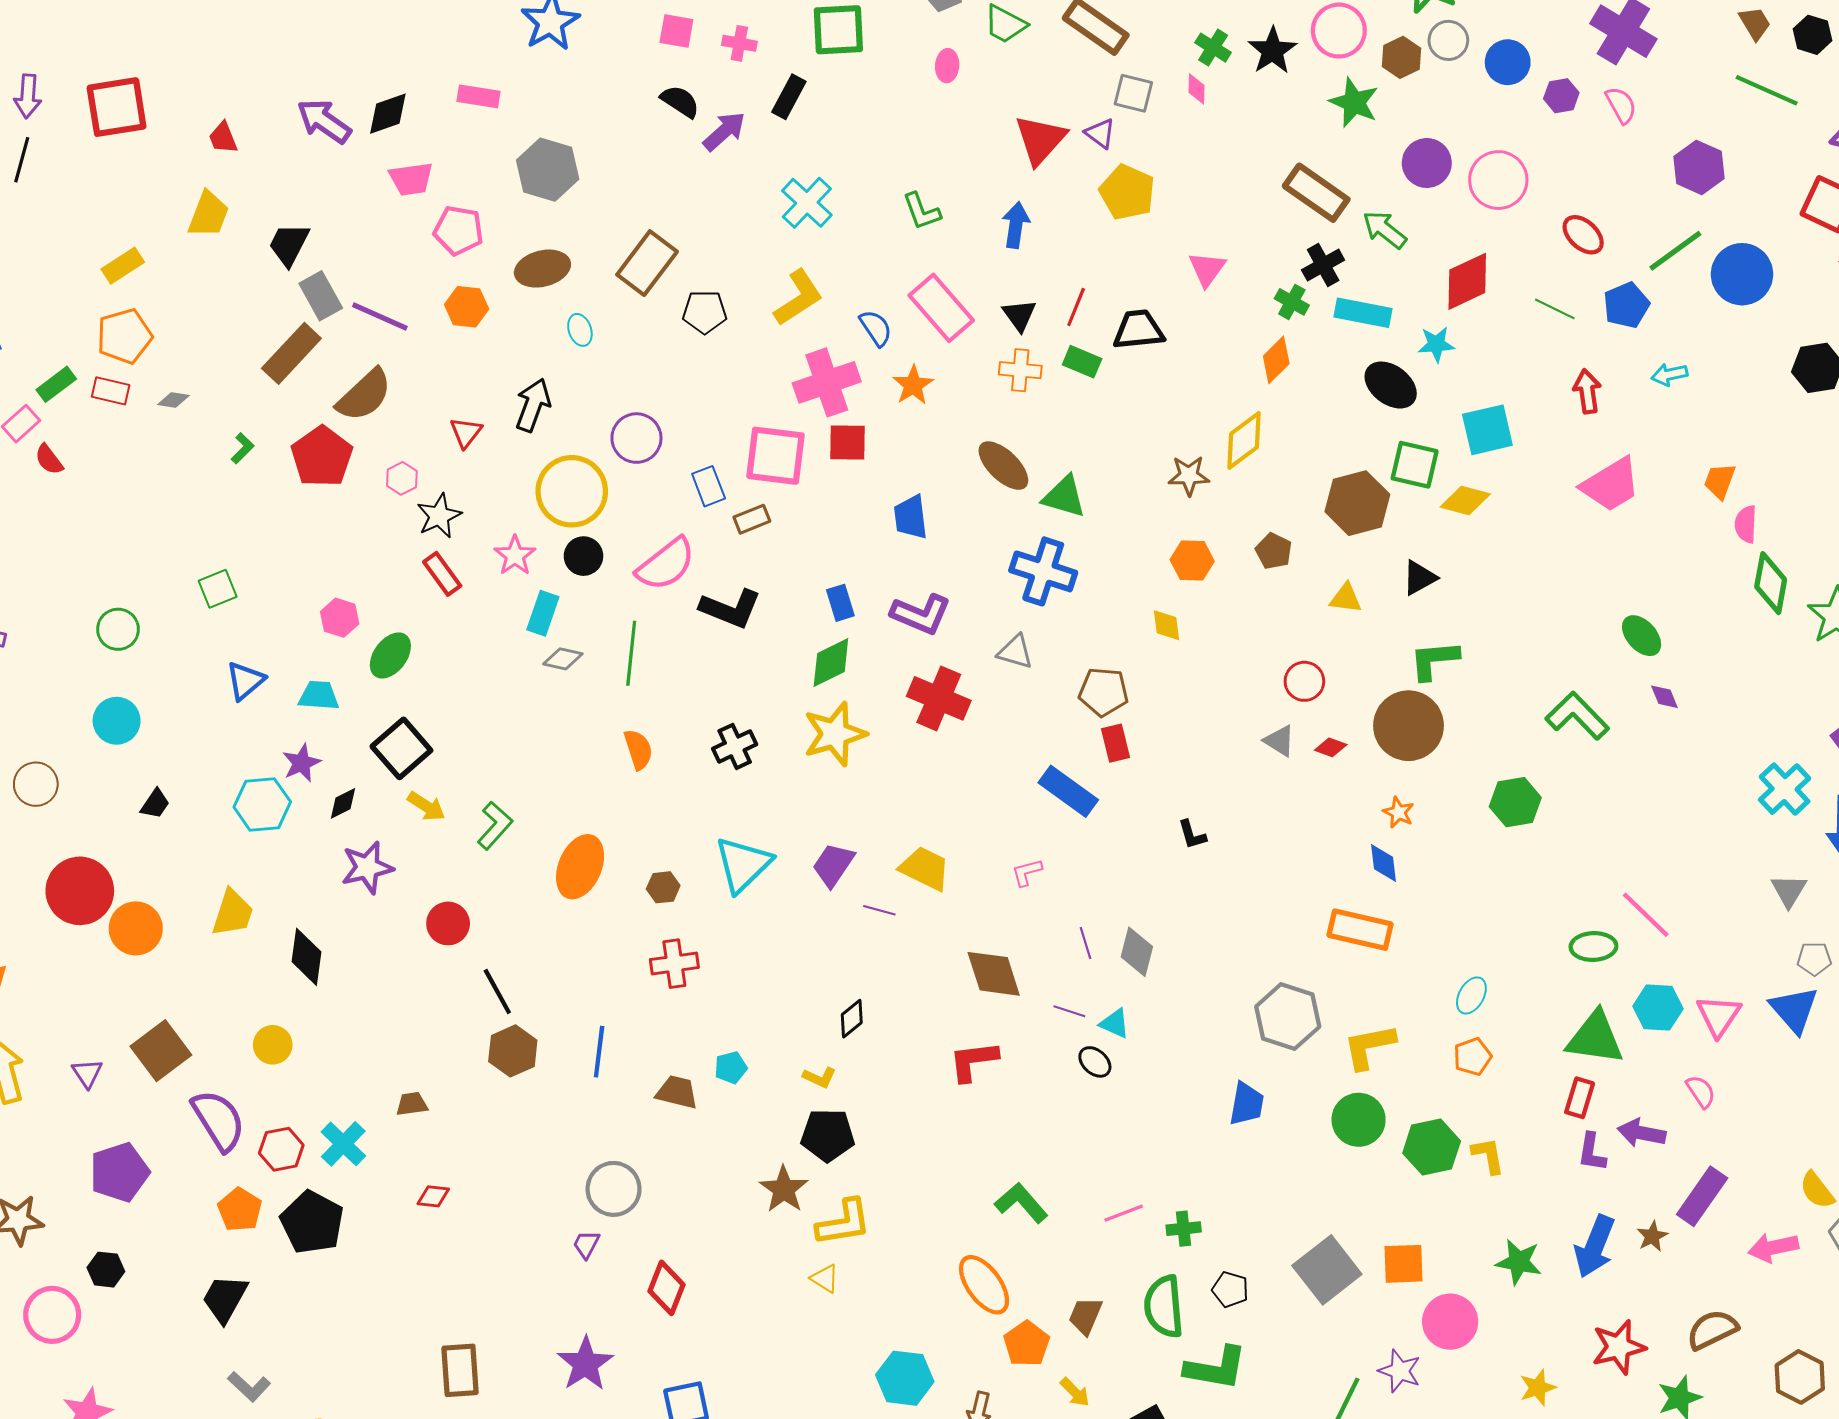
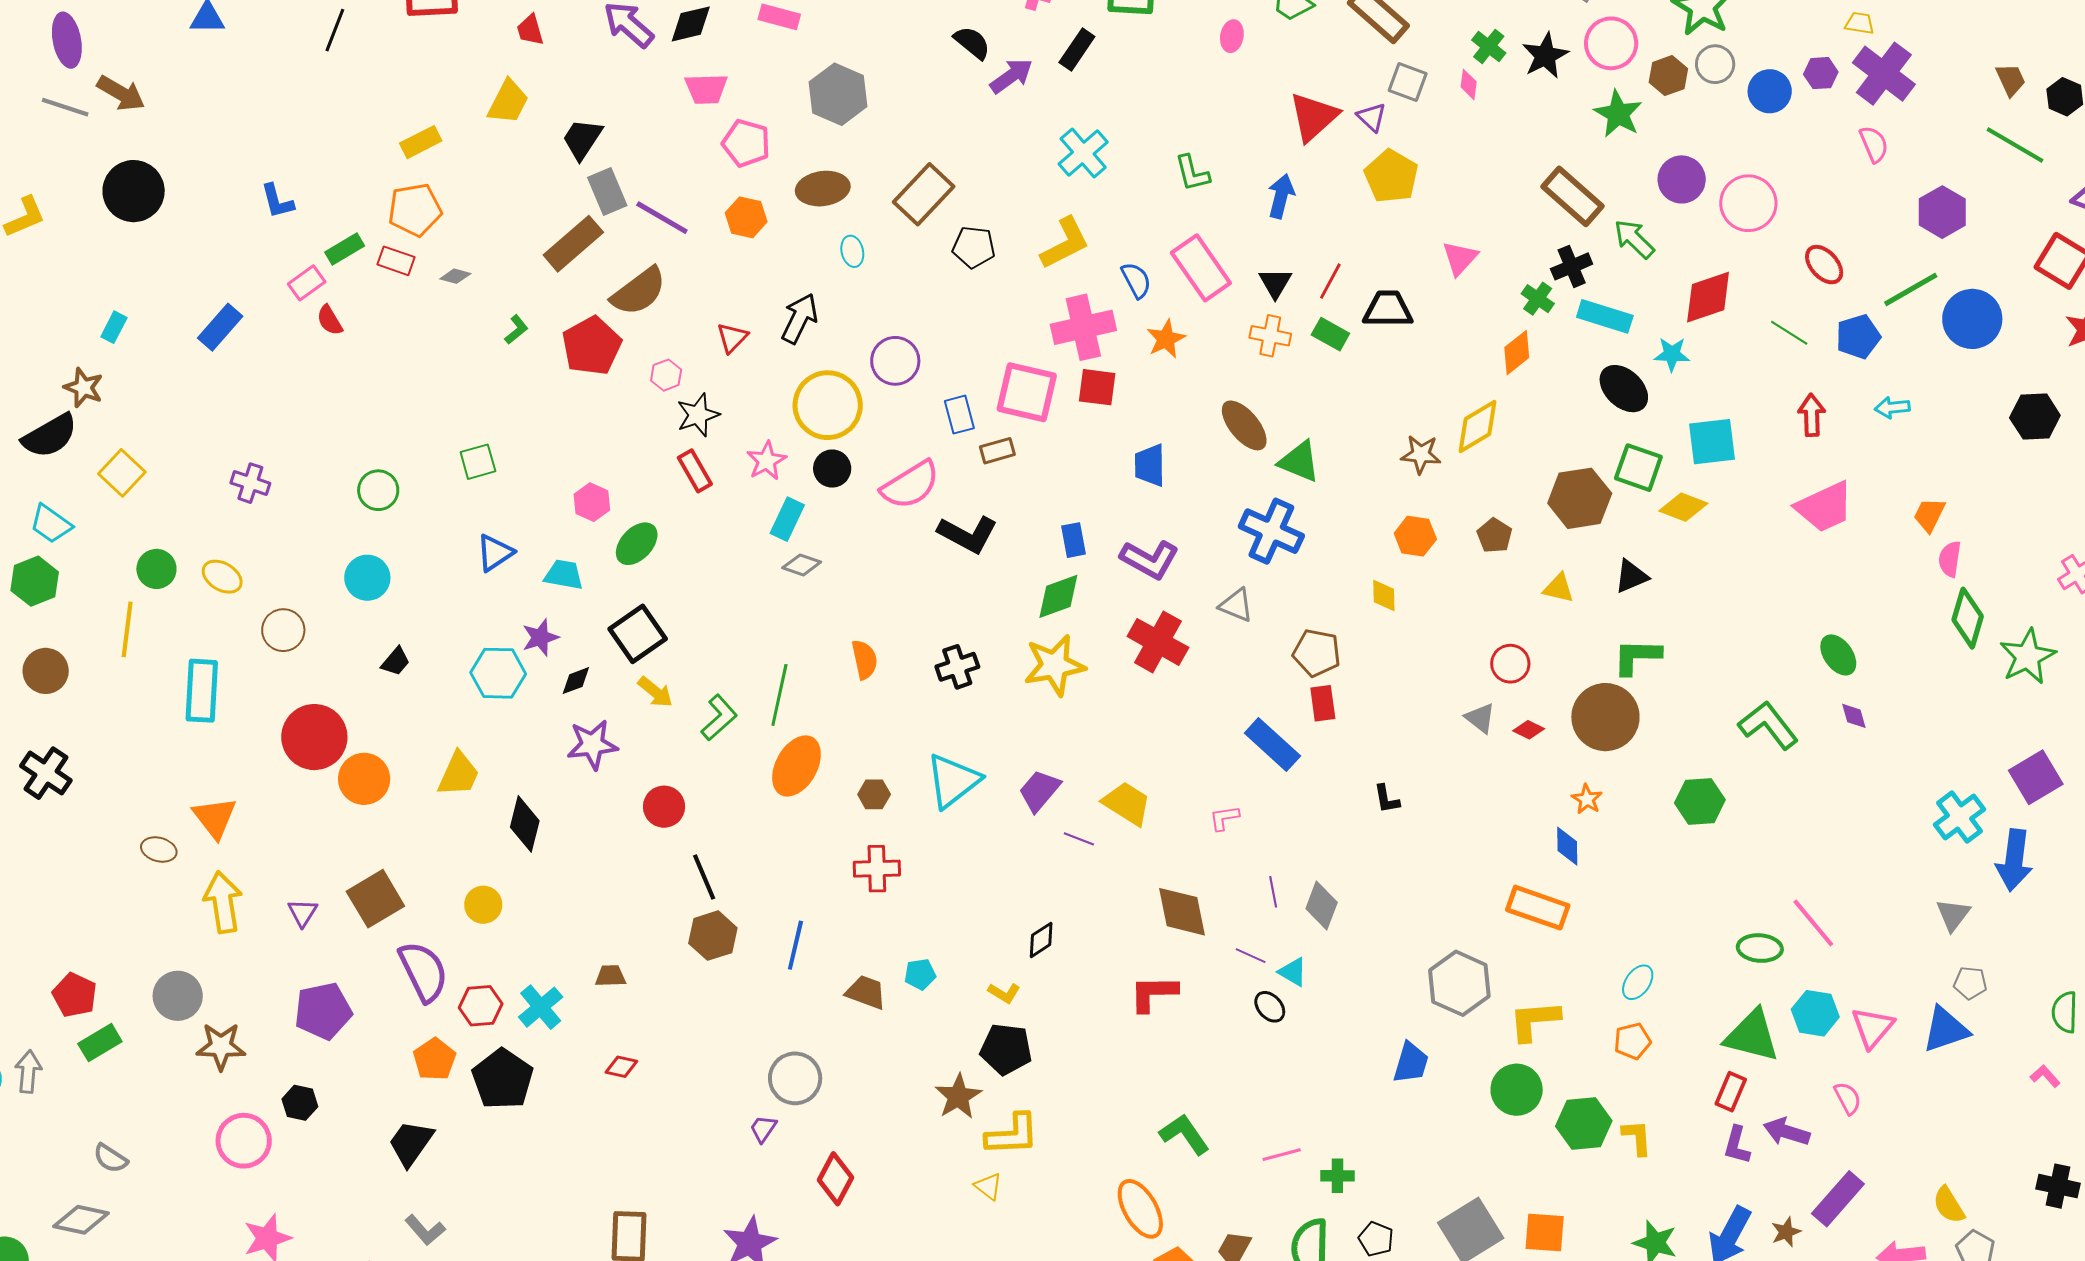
purple hexagon: (1561, 96) -> (1821, 73), moved
green line: (631, 653) -> (779, 695), moved
blue triangle: (1794, 1010) -> (1946, 1030), turned 46

